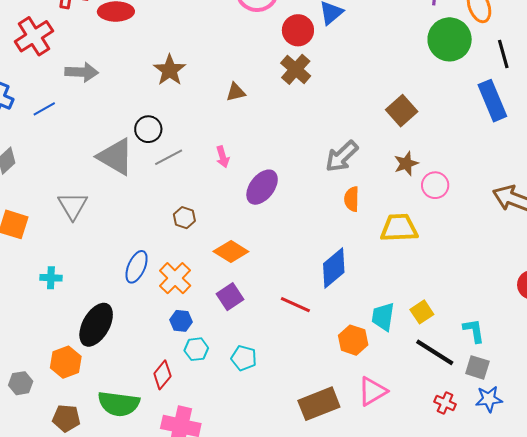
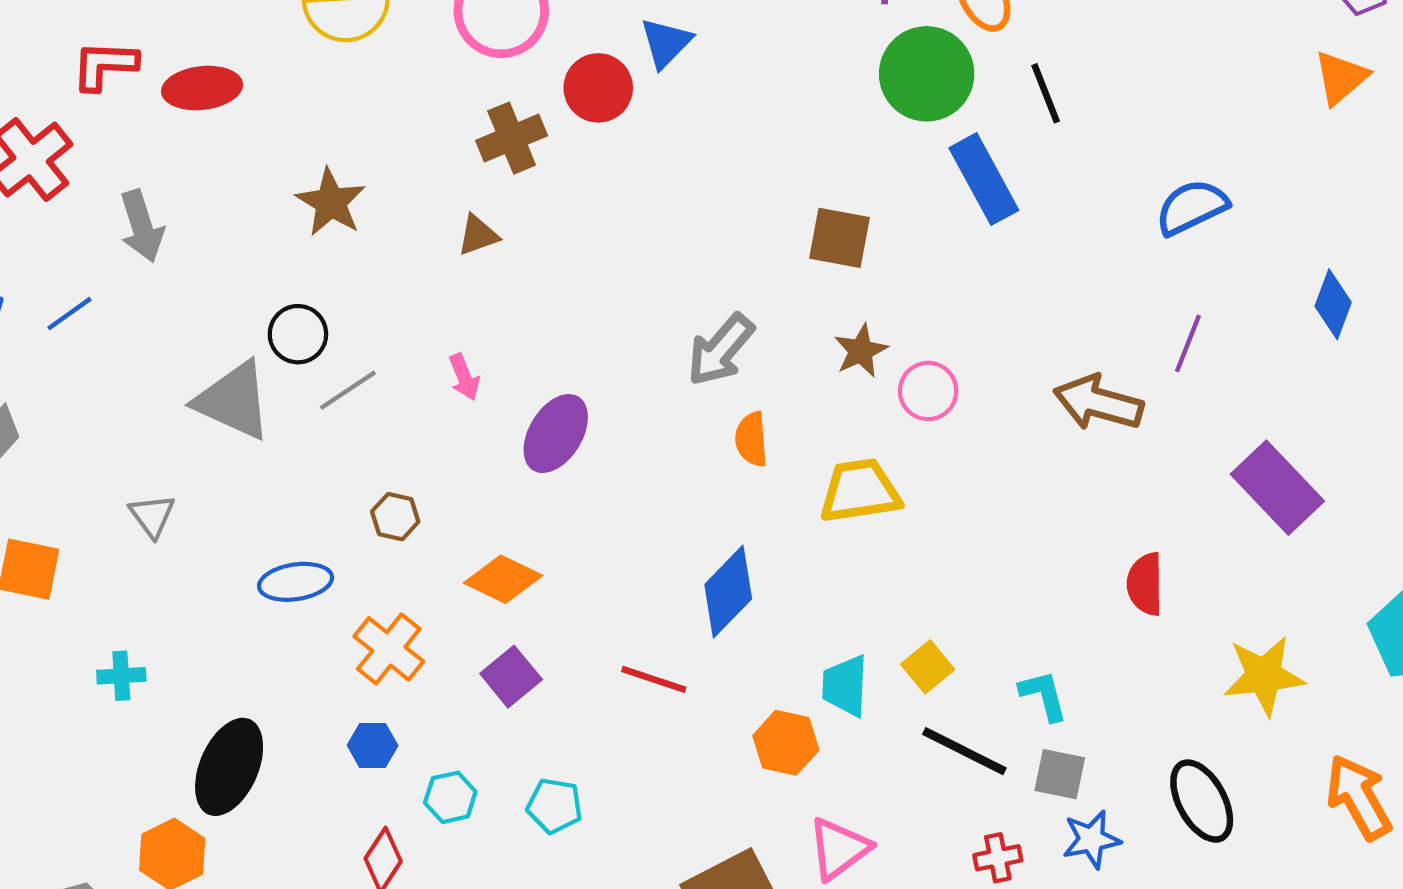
brown cross: (296, 69) -> (512, 138), moved, turned 32
gray arrow: (82, 72) -> (142, 226), turned 76
blue rectangle: (492, 101) -> (984, 179), moved
brown square: (402, 111) -> (840, 238), turned -32
gray triangle: (73, 206) -> (152, 516), size x0.7
blue ellipse: (137, 267) -> (296, 582), moved, turned 64
blue hexagon: (181, 321) -> (373, 745), moved
red cross: (445, 403) -> (998, 858), turned -30

